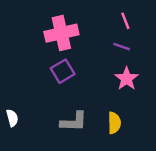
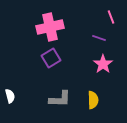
pink line: (125, 21) -> (111, 17), moved

